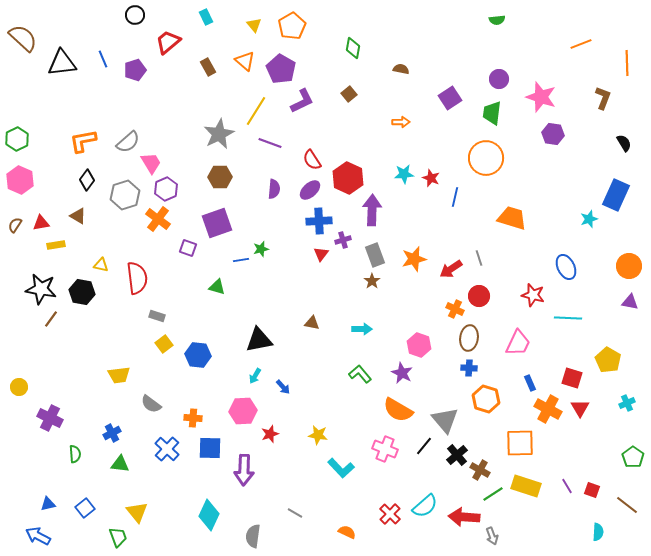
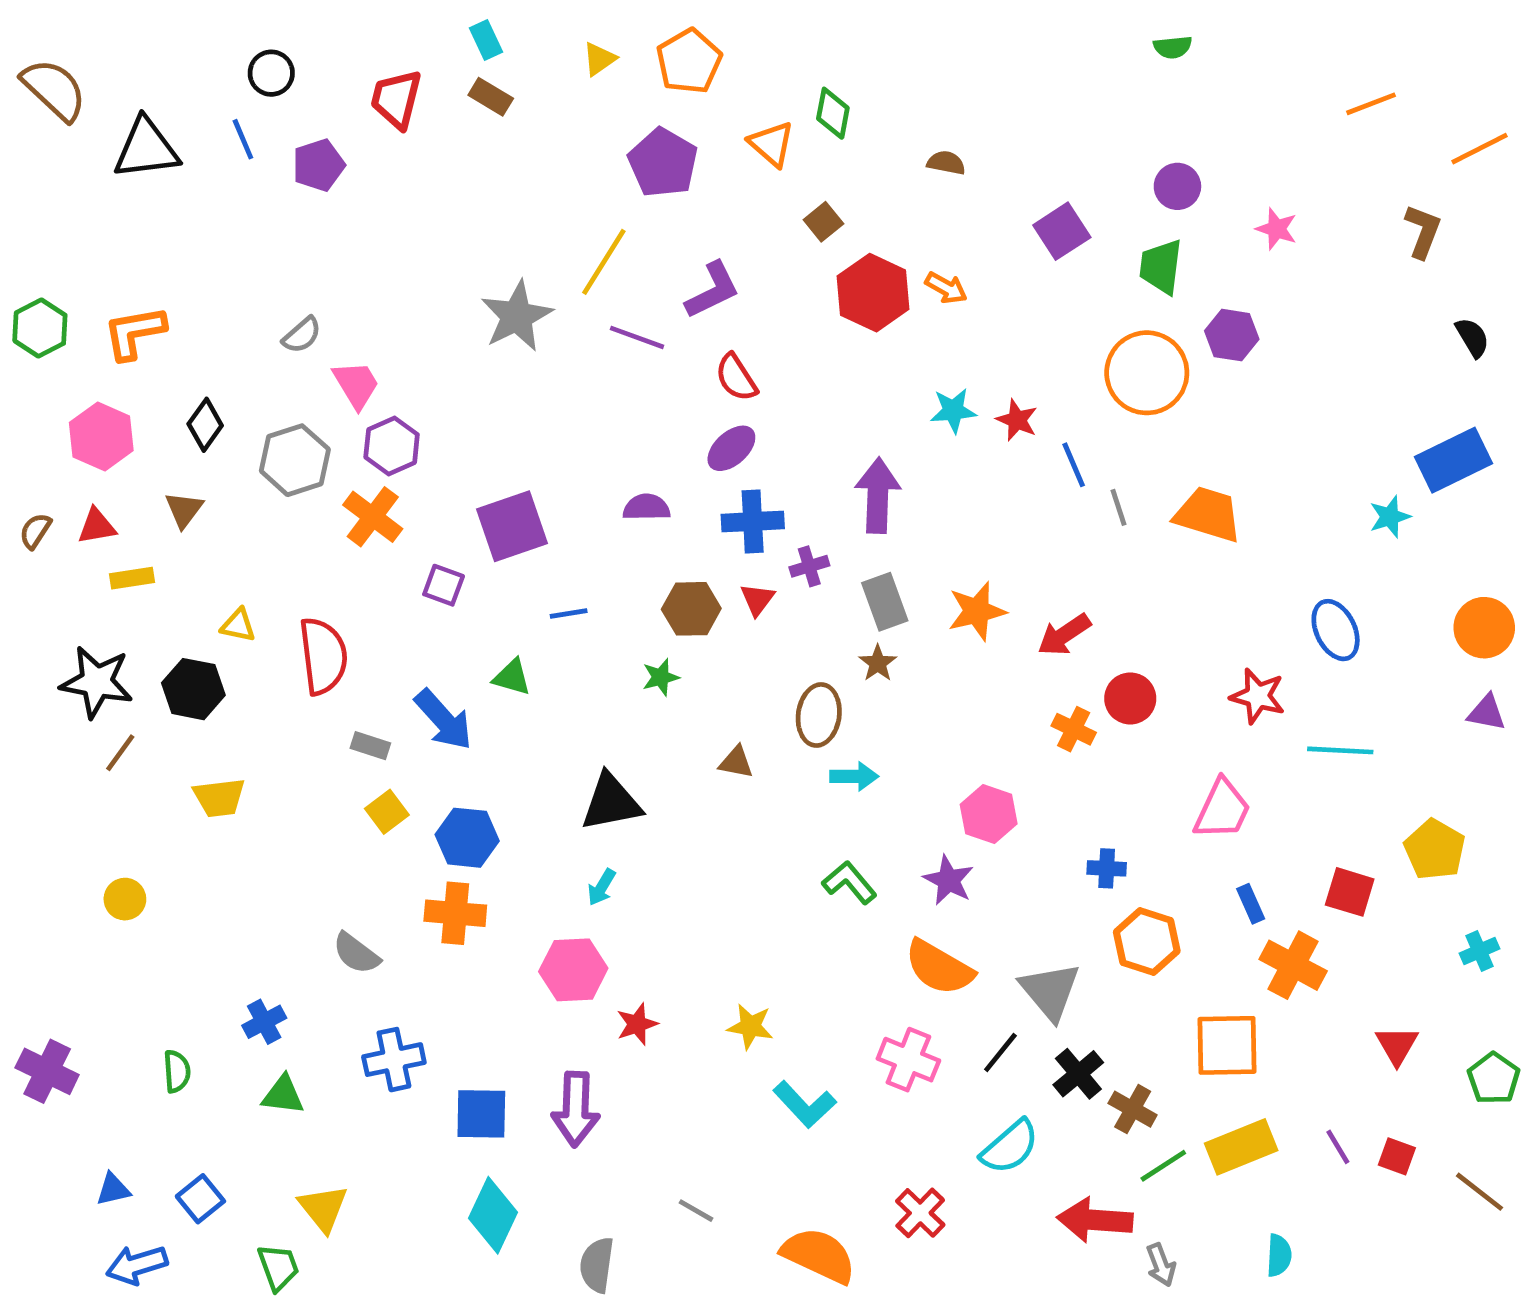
black circle: (135, 15) -> (271, 73), moved
yellow triangle: (254, 25) -> (599, 59), turned 35
red trapezoid: (168, 42) -> (396, 99), turned -36
orange triangle: (245, 61) -> (772, 144), moved
orange line: (627, 63) -> (1480, 149), turned 65
brown rectangle: (208, 67) -> (491, 97), moved, turned -30
pink star: (541, 97) -> (1277, 229), size x0.6
purple L-shape: (302, 101) -> (713, 290), moved
orange arrow: (401, 122) -> (946, 288), turned 30
purple hexagon: (553, 134) -> (1232, 335), moved
orange L-shape: (83, 141) -> (134, 333), moved
gray semicircle: (128, 142) -> (302, 335), size x0.7
brown hexagon: (220, 177) -> (691, 609), moved
red hexagon: (348, 178) -> (873, 293), moved
pink hexagon: (20, 180) -> (101, 437), moved
purple semicircle: (274, 189) -> (646, 507), moved, turned -96
blue rectangle: (616, 195) -> (1454, 460), turned 40
blue line: (455, 197) -> (1074, 465), turned -36
brown triangle: (78, 216) -> (184, 510), turned 36
green star: (261, 249) -> (661, 677), moved
gray line: (479, 258) -> (1118, 507), moved
brown ellipse: (469, 338) -> (819, 715), moved
yellow trapezoid: (119, 375) -> (219, 798), moved
yellow circle: (19, 387) -> (125, 899), moved
blue arrow: (283, 387) -> (444, 720), moved, size x1.8
red triangle: (580, 408) -> (1397, 1045), moved
purple cross: (50, 418) -> (47, 1071), moved
orange cross: (193, 418) -> (455, 913), moved, size x1.4
blue square: (210, 448) -> (481, 1114), moved
blue cross: (167, 449) -> (394, 1060), turned 35
yellow rectangle: (526, 486) -> (1241, 1147), turned -40
cyan semicircle: (425, 506) -> (1010, 1147), moved
orange semicircle: (347, 532) -> (819, 1255), size x1.8
cyan semicircle: (598, 532) -> (1279, 1255), moved
blue arrow: (38, 536) -> (137, 1265), moved, turned -45

